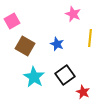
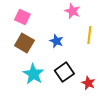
pink square: (12, 21) -> (22, 17), moved, turned -35
red star: (83, 92) -> (88, 83), moved

